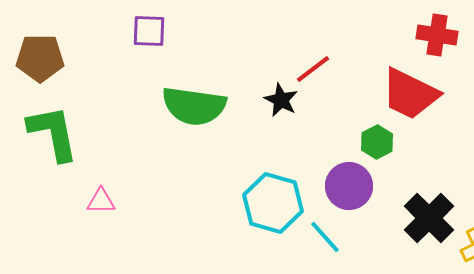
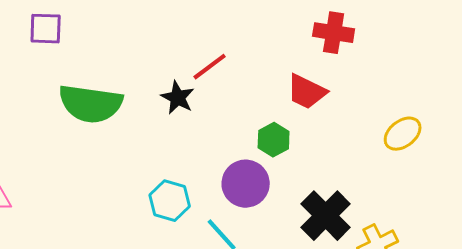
red trapezoid: (410, 94) -> (307, 92), size x0.7
cyan hexagon: (273, 203) -> (170, 201), size x0.7

